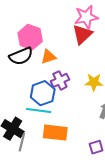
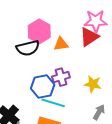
orange triangle: (48, 57) -> (61, 44), moved
cyan line: (39, 111) -> (53, 103), moved

